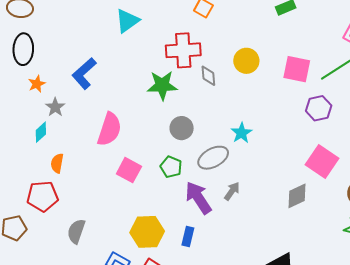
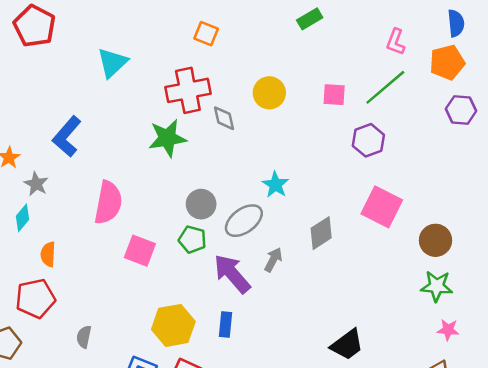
pink square: (297, 69) -> (334, 95), size x0.7
gray circle: (182, 128) -> (201, 204), moved
gray diamond: (297, 196) -> (321, 233), moved
gray semicircle: (76, 231) -> (84, 337), size x0.7

